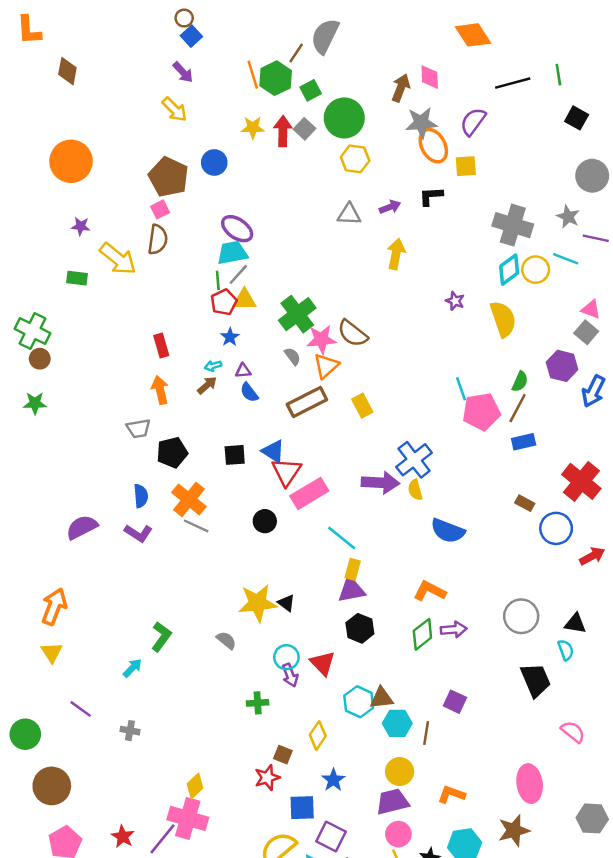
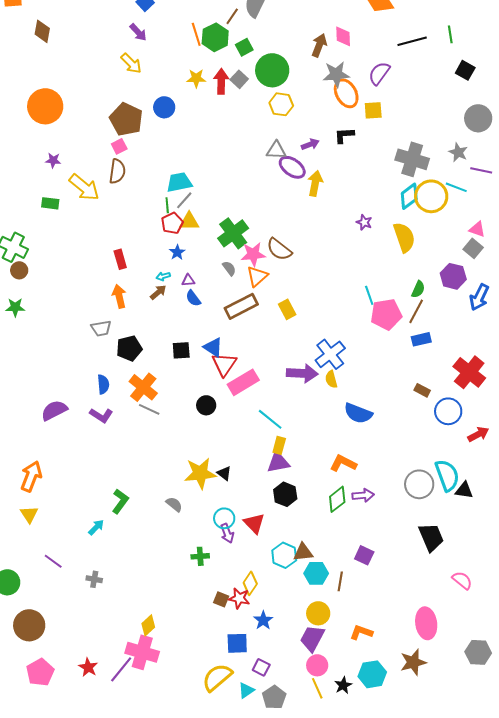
purple ellipse: (237, 229) -> (292, 167), moved
yellow circle: (536, 270) -> (431, 196), size x1.4
cyan semicircle: (566, 650) -> (447, 475), moved, size x1.8
red star: (267, 778) -> (239, 598), moved, turned 30
purple trapezoid: (392, 802) -> (312, 638), turned -48
purple square: (331, 837) -> (261, 667), size x0.7

